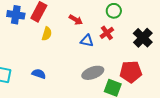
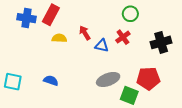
red arrow: (76, 20) -> (85, 33), moved, turned -152
yellow semicircle: (47, 34) -> (59, 38), turned -104
black cross: (143, 38) -> (161, 42), turned 30

